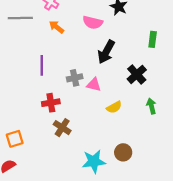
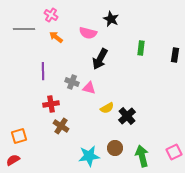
black cross: (137, 74) -> (127, 116), moved
gray cross: (75, 78) -> (72, 82), turned 32
green arrow: (151, 106) -> (142, 156), moved, size x1.5

